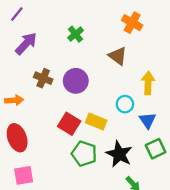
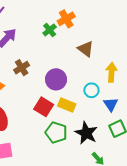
orange cross: (132, 23) -> (66, 19), moved, turned 30
brown cross: (43, 78) -> (22, 68), turned 35
purple circle: (76, 81) -> (56, 79), moved

